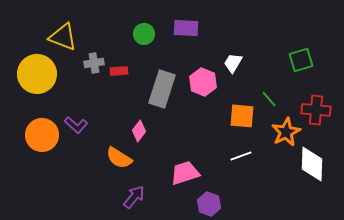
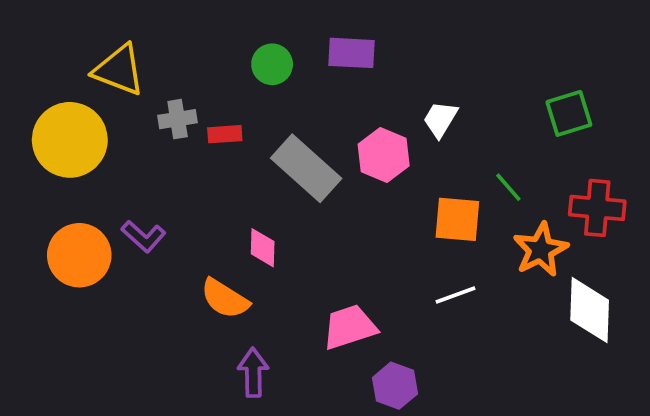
gray rectangle: (162, 89) -> (306, 168), turned -66
pink diamond: (139, 131) -> (263, 248), turned -35
purple arrow: (134, 197) -> (253, 372), turned -40

